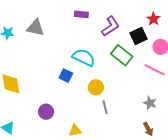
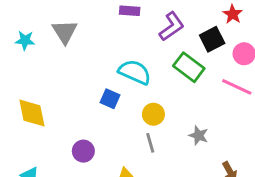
gray triangle: (35, 28) -> (65, 32), turned 48
gray star: (150, 103) -> (198, 135), moved
gray line: (105, 107) -> (150, 143), moved

